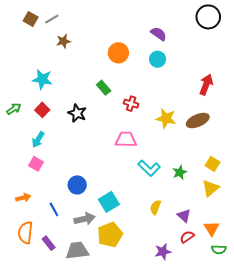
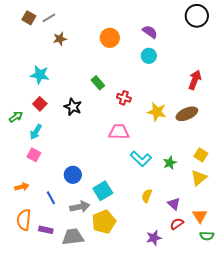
orange circle: (118, 53) -> (110, 38), moved
green arrow: (14, 109) -> (16, 117), moved
purple rectangle: (49, 243) -> (46, 230), turned -40

